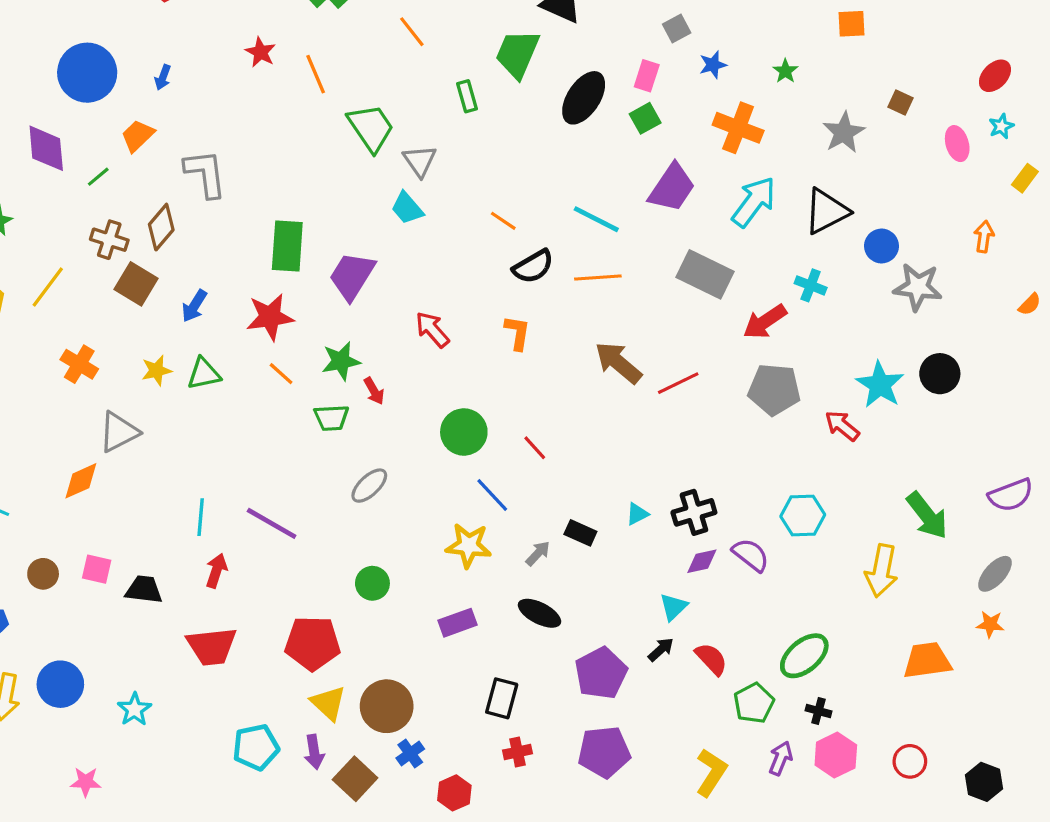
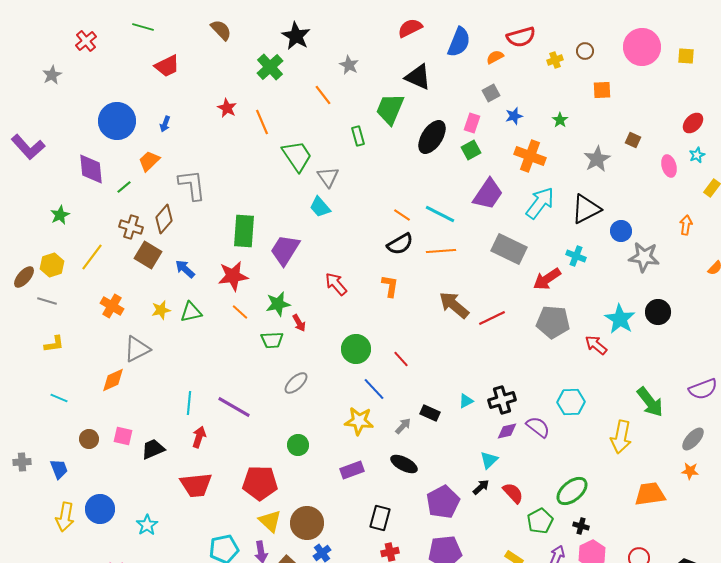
orange line: (503, 221) -> (402, 215), moved
blue arrow: (194, 306) -> (185, 269), turned 100
black trapezoid: (144, 590) -> (153, 449), turned -30

